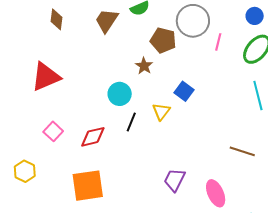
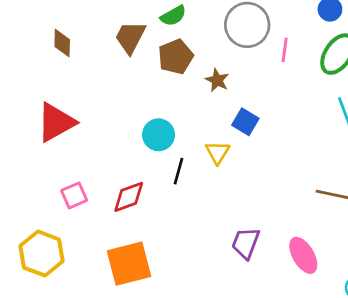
brown pentagon: (163, 40) -> (176, 57), moved, turned -30
brown star: (144, 66) -> (217, 80), moved
pink square: (53, 131) -> (74, 195), turned 30
yellow hexagon: (25, 171) -> (41, 254), size x1.5

